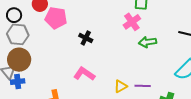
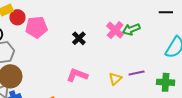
pink cross: (132, 22) -> (115, 30), moved
black cross: (86, 38) -> (79, 38), moved, turned 32

